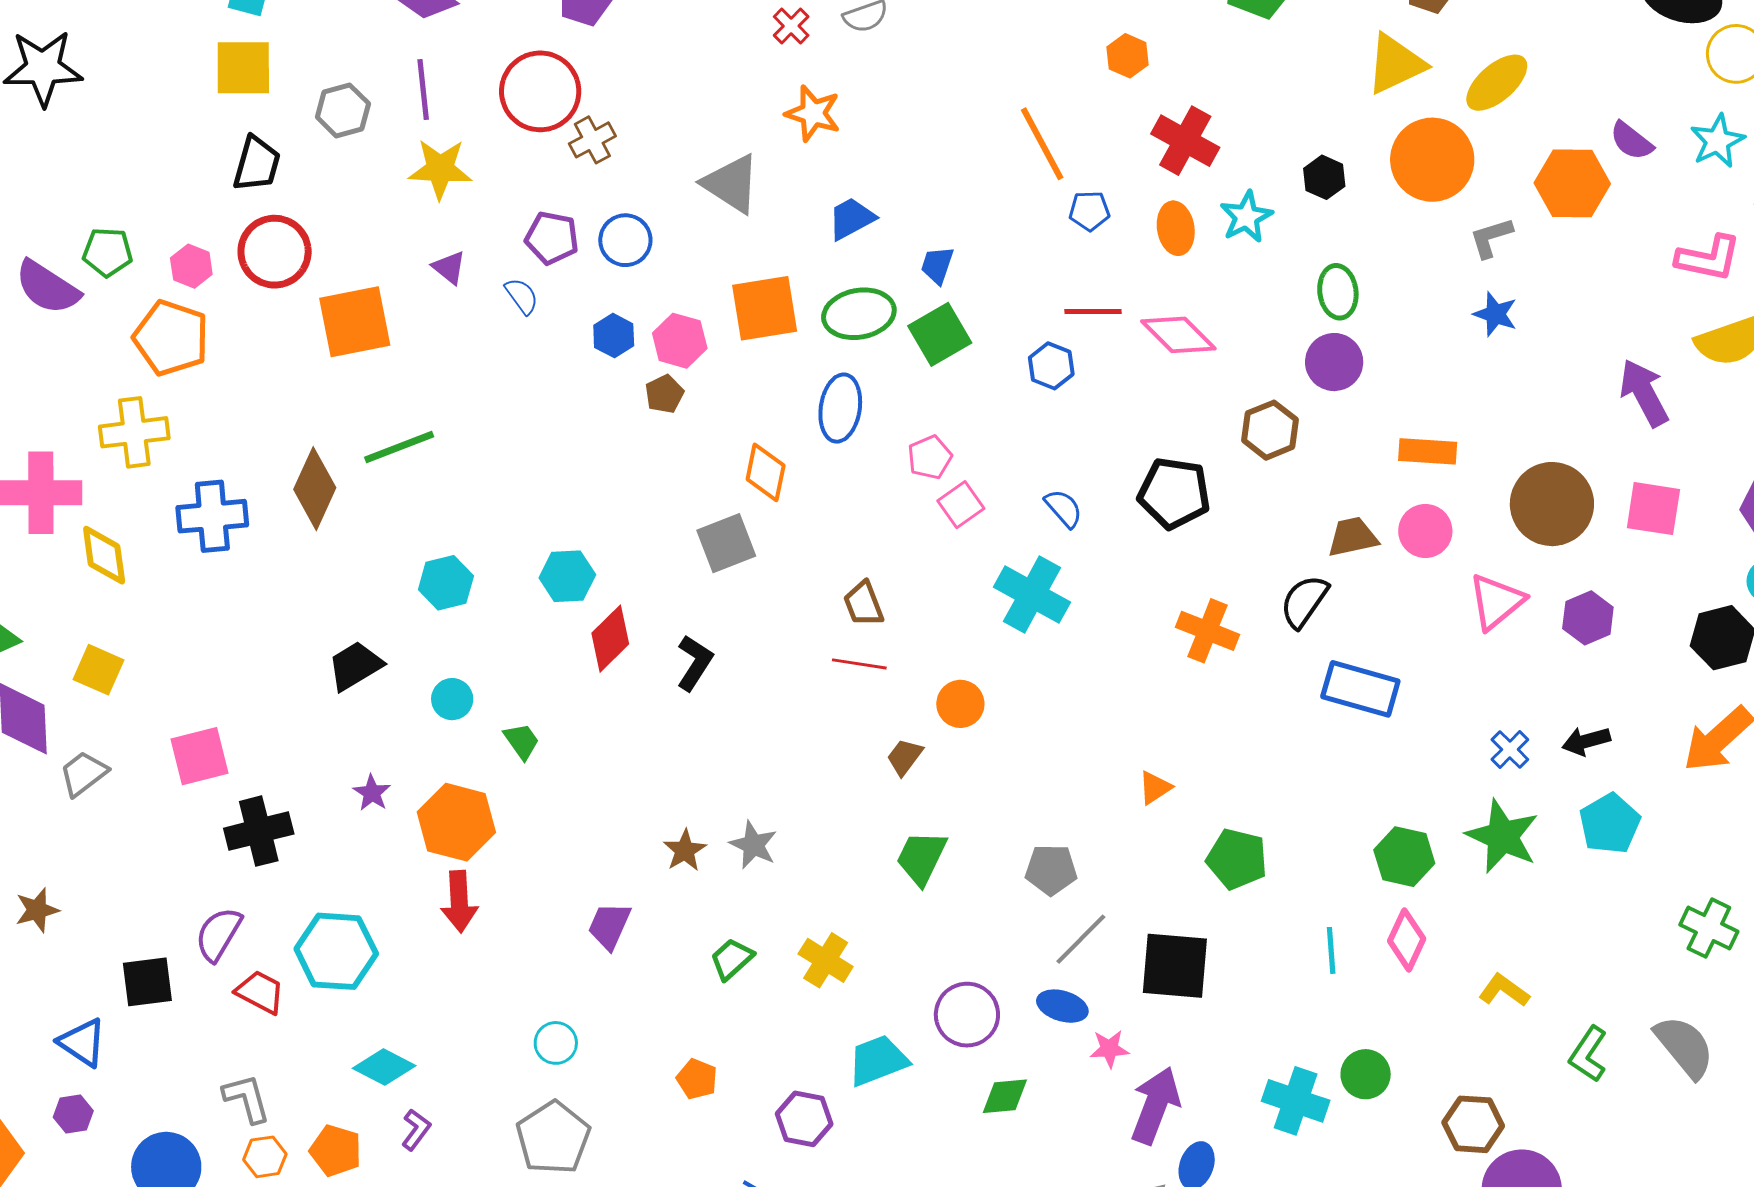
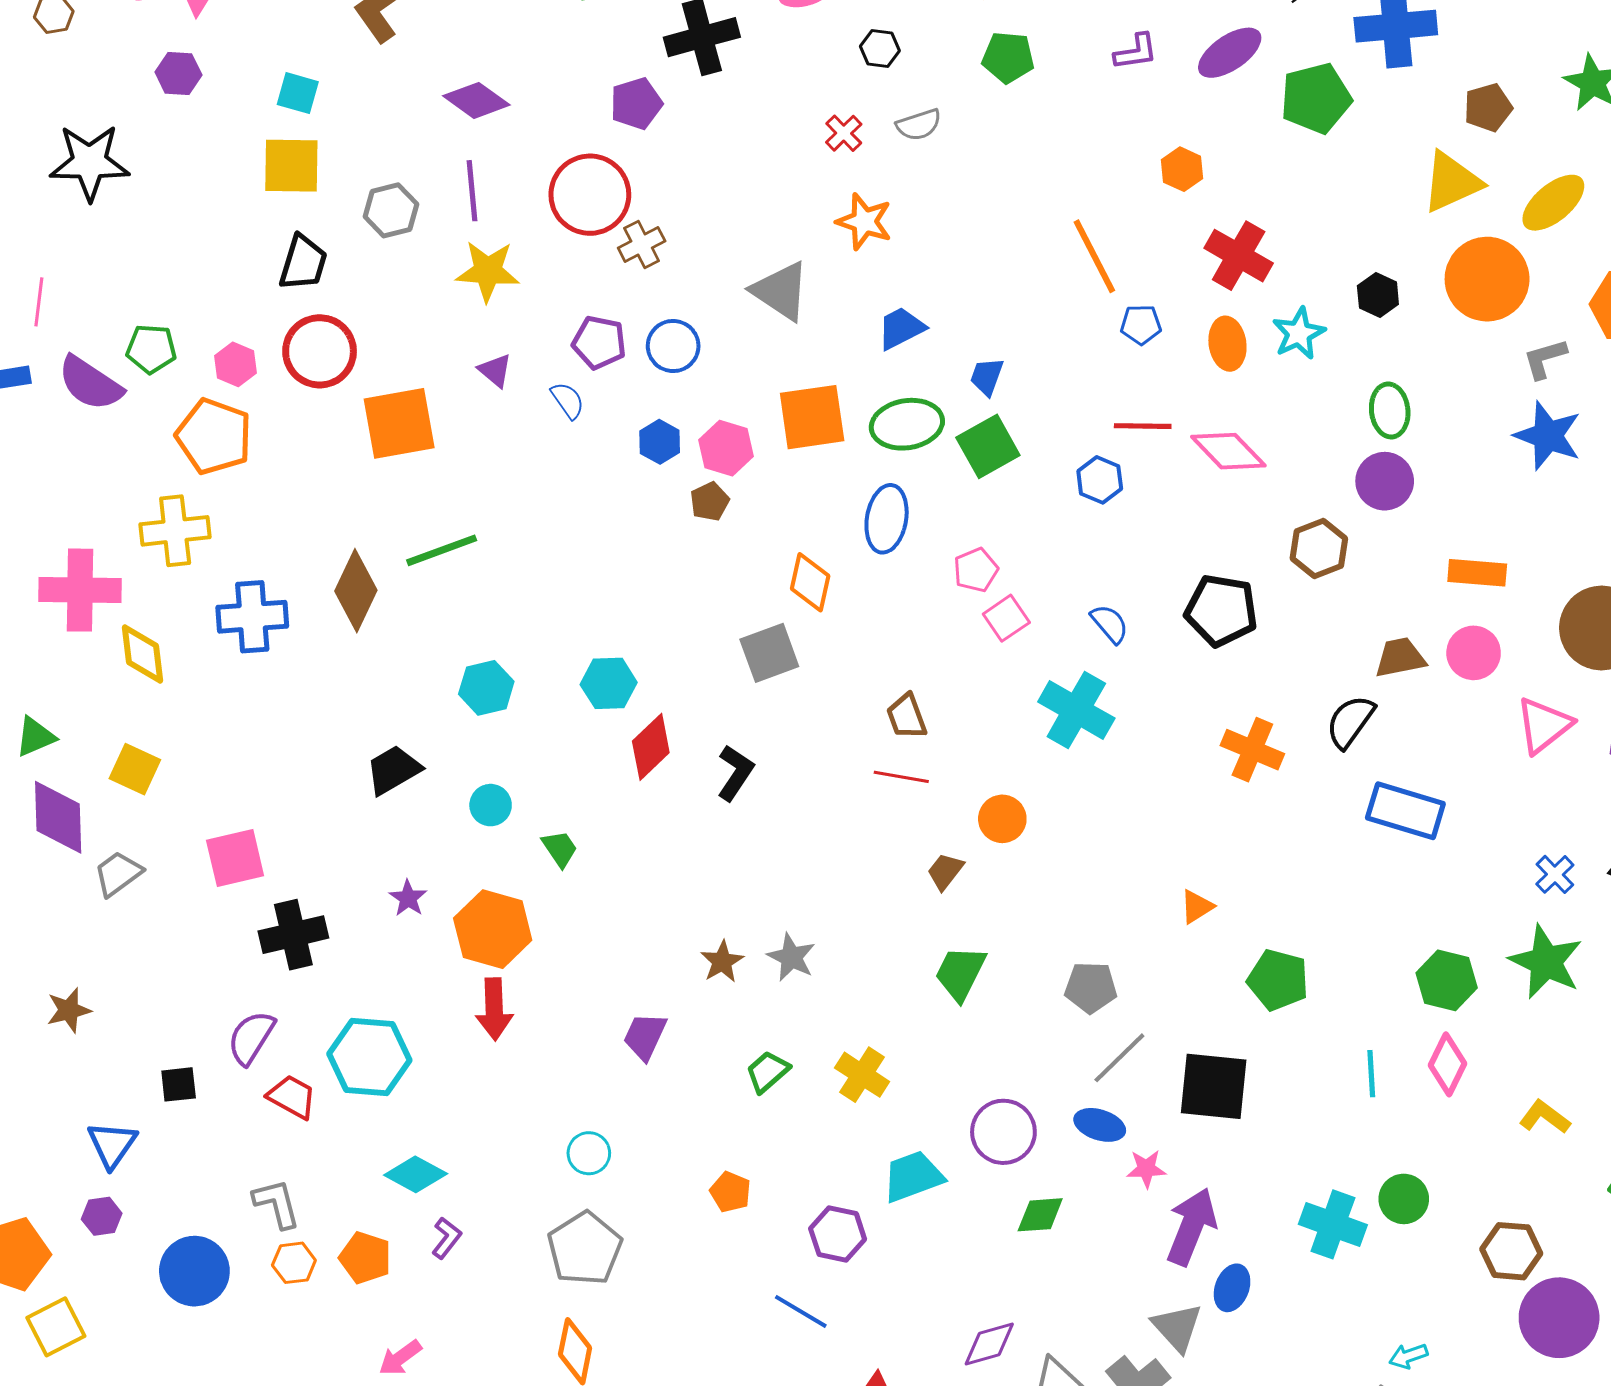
blue star: (1495, 314) -> (1548, 436), size x1.5
black square: (147, 982) -> (179, 1084), size x0.7
blue triangle: (82, 1043) -> (112, 1144), turned 30

